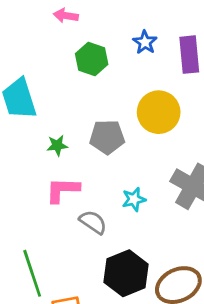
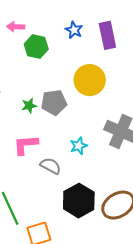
pink arrow: (66, 16) -> (16, 27), moved
green star: (57, 145) -> (29, 106), moved

